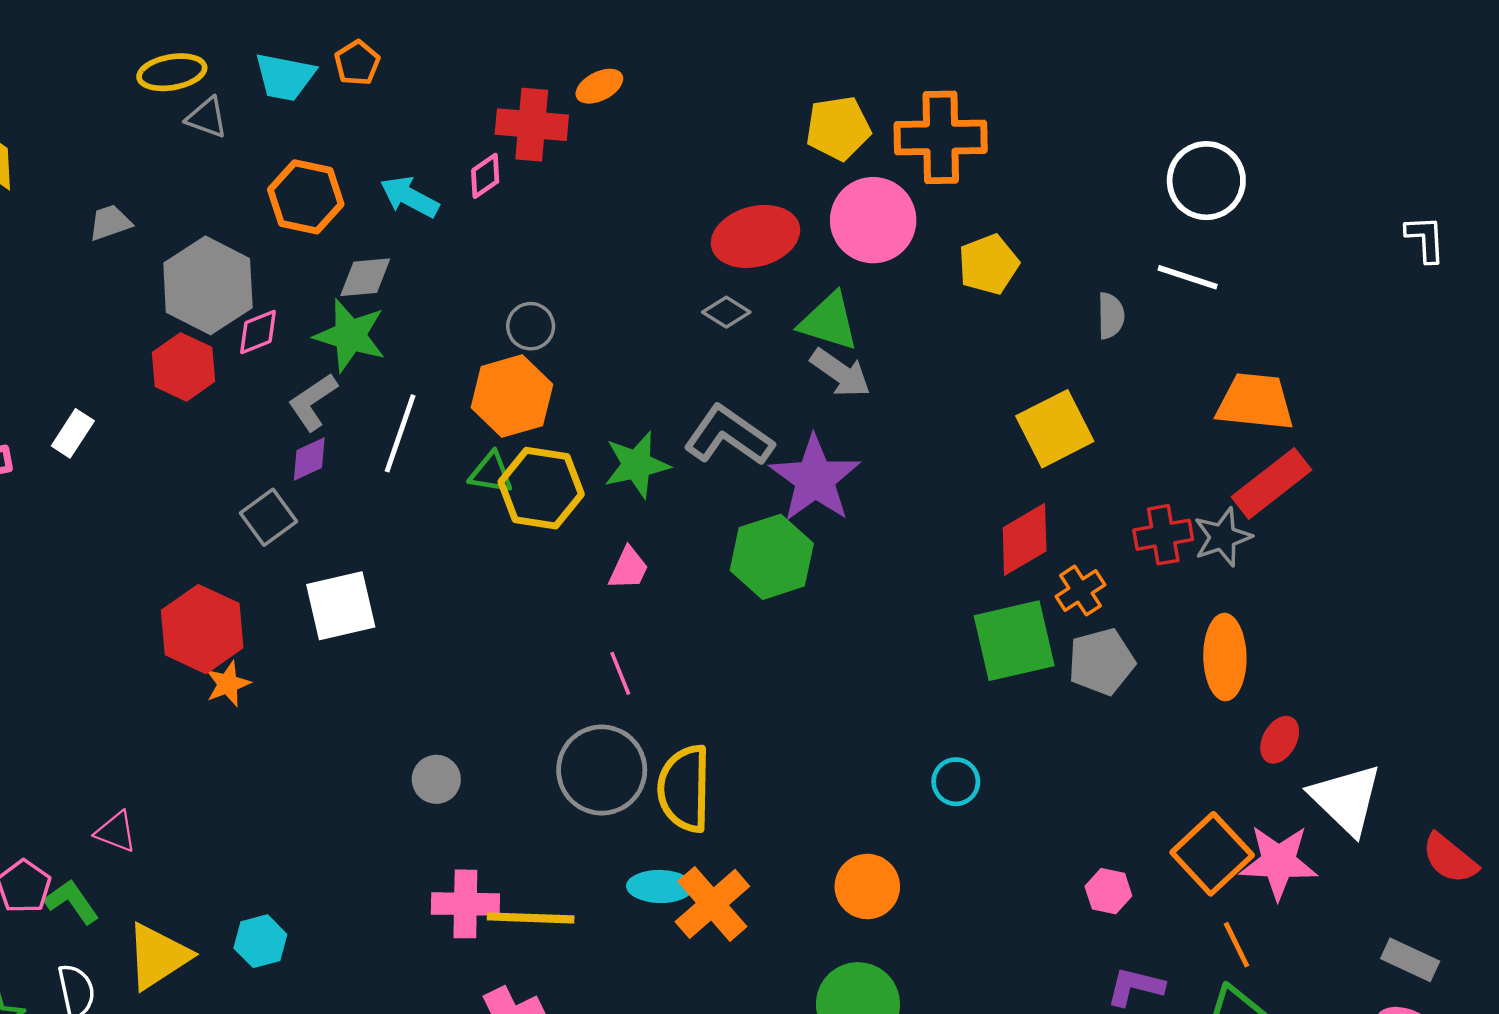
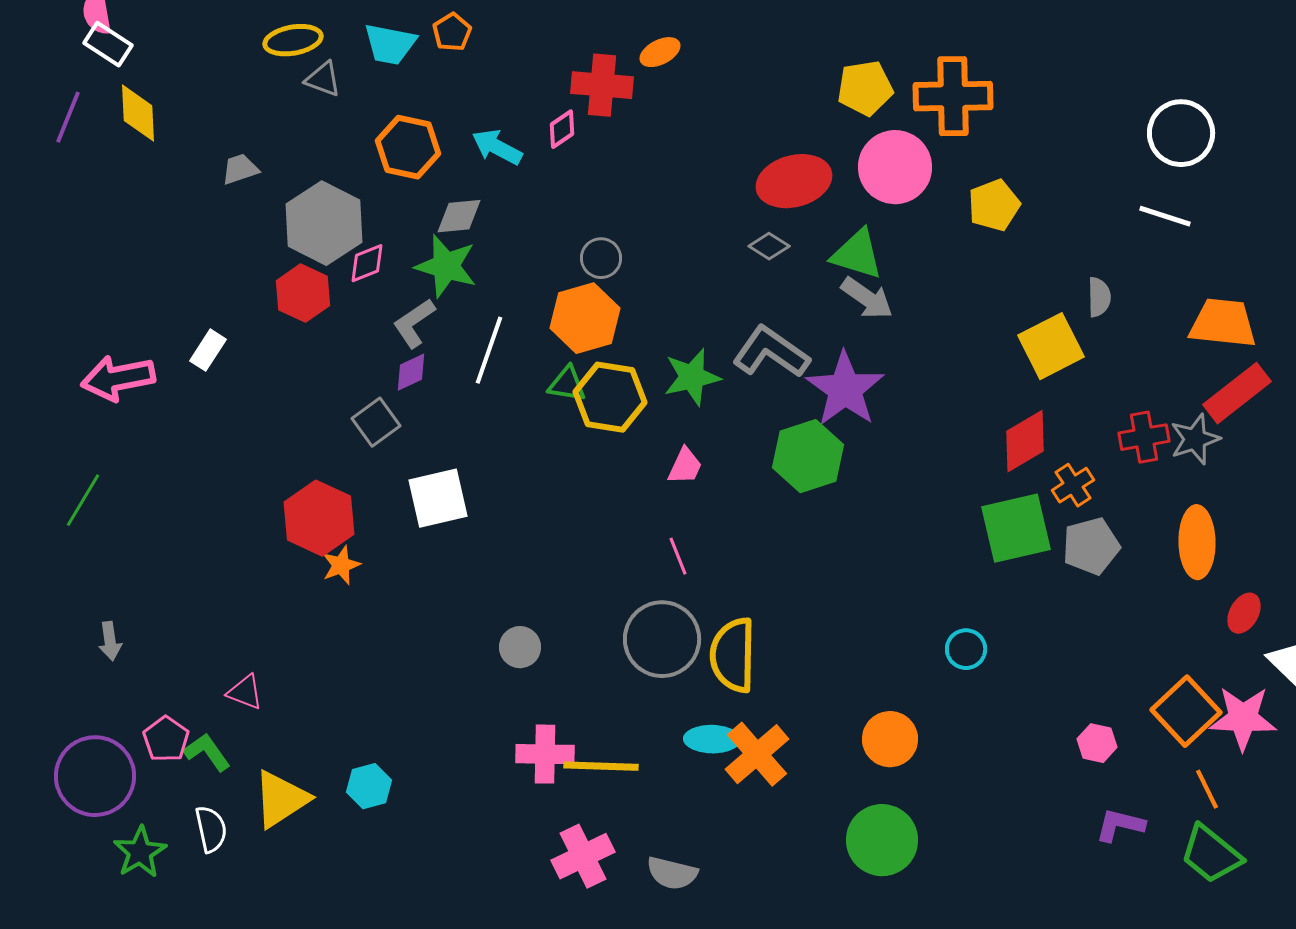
gray semicircle: (1111, 316) -> (1099, 297), moved

